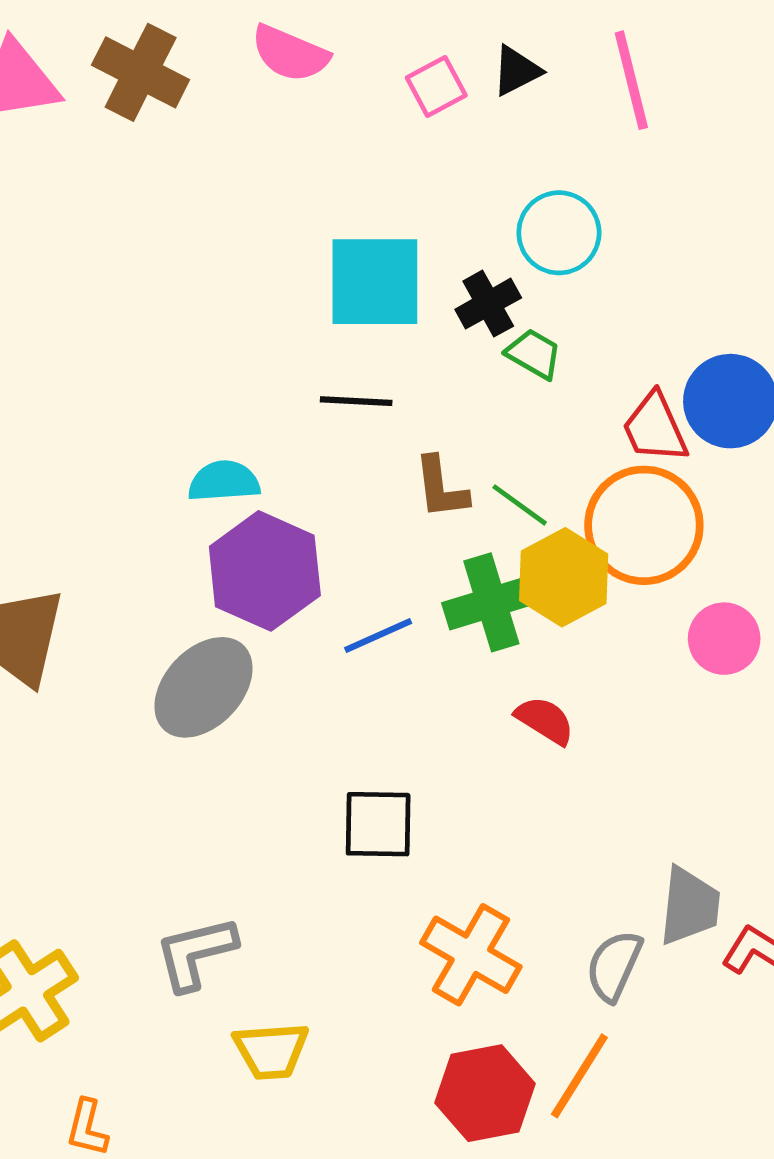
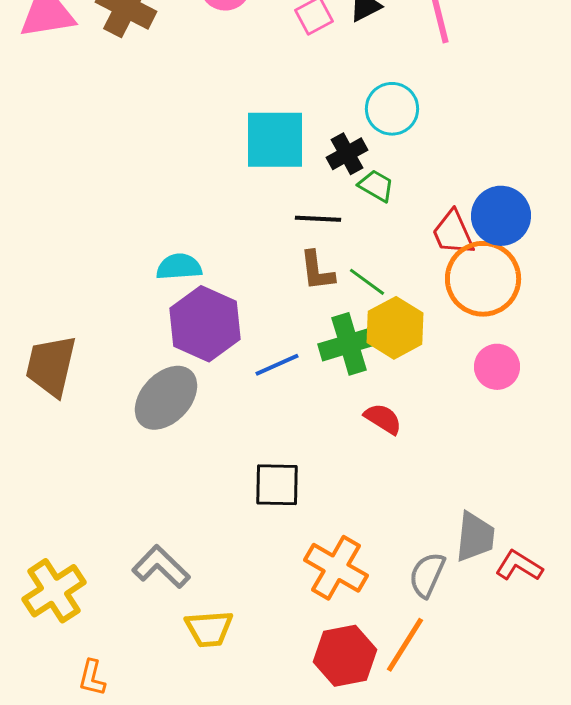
black line: (356, 401) -> (318, 219), moved
orange circle: (644, 525) -> (483, 279), moved
gray L-shape: (196, 953) -> (161, 567), turned 58

